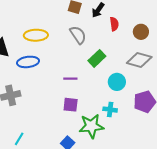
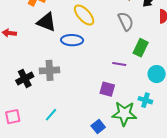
yellow ellipse: (36, 35) -> (84, 15), turned 40
green rectangle: (97, 58) -> (141, 48), turned -30
purple line: (70, 79) -> (119, 64), moved

